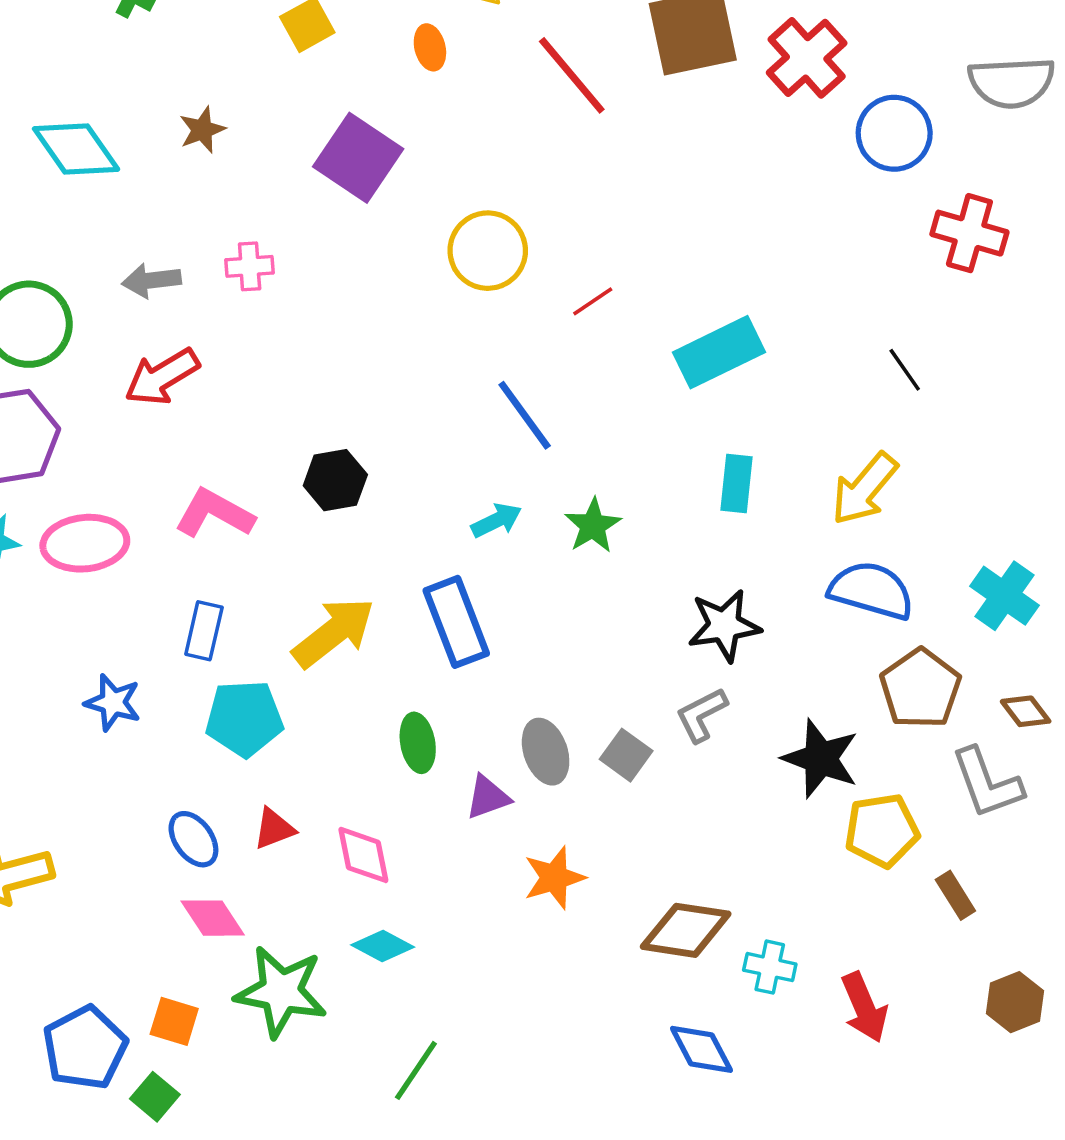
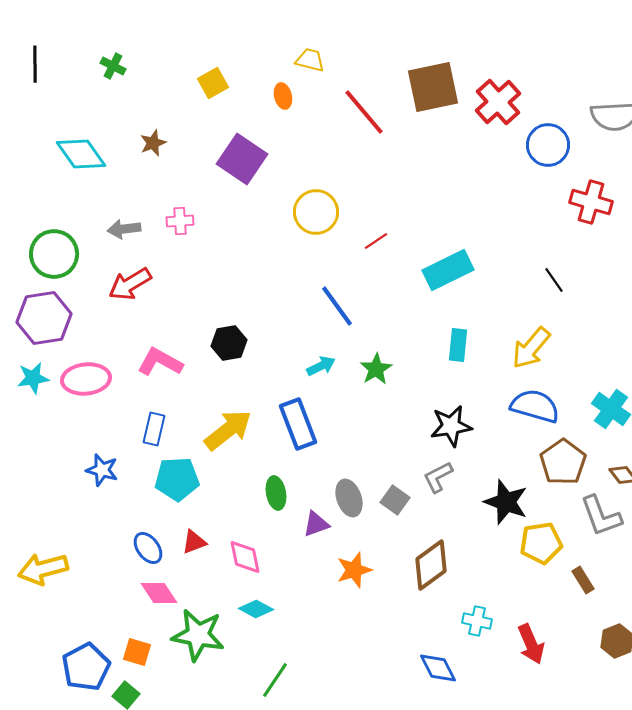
brown diamond: (686, 930) -> (431, 565), moved, turned -45

